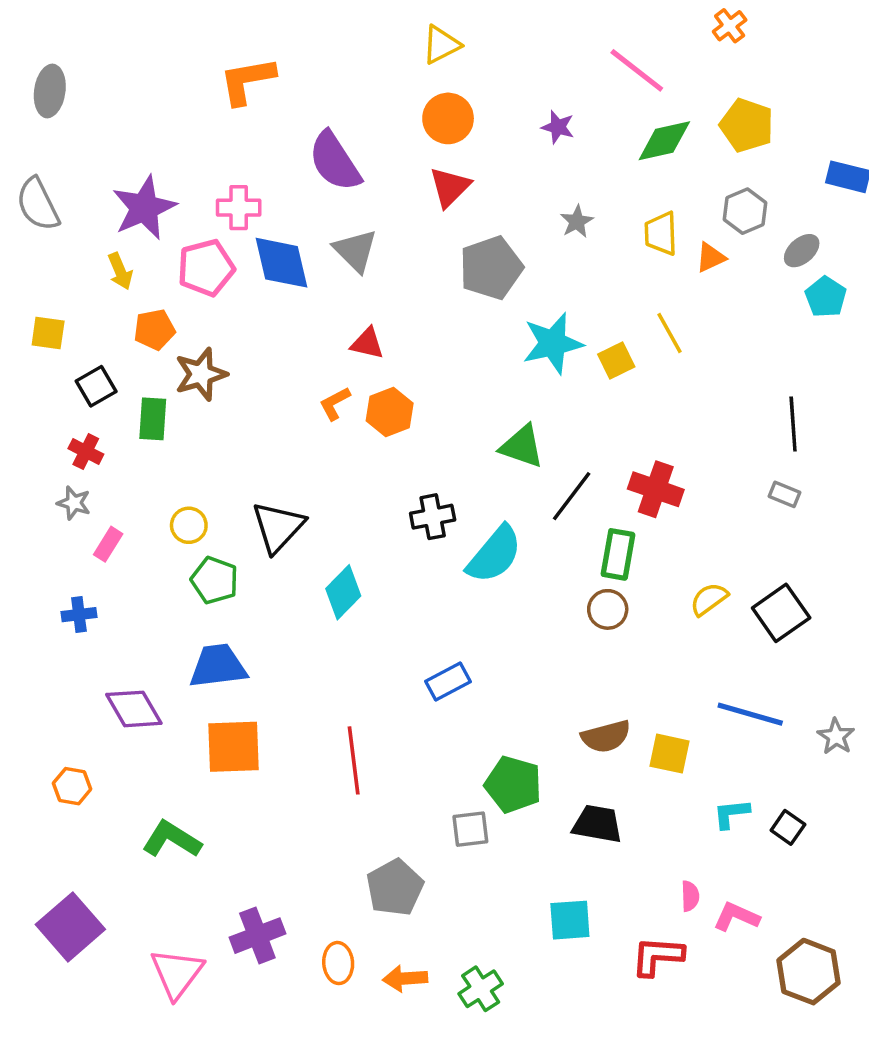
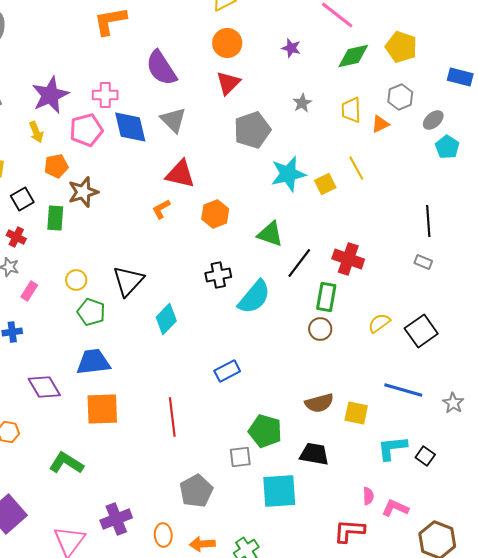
red triangle: (367, 343) -> (180, 174), size x1.5
orange hexagon: (390, 412) -> (215, 214), moved
cyan L-shape: (731, 814) -> (392, 448), size x1.4
cyan square: (570, 920) -> (279, 491), moved, size x1.4

